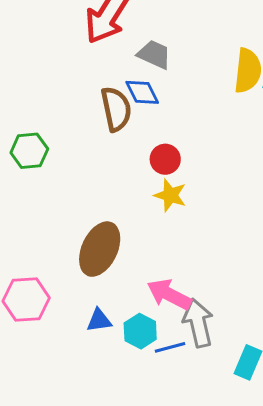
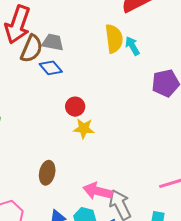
brown semicircle: (116, 109) -> (32, 49), moved, turned 48
brown ellipse: (100, 249) -> (47, 173), size x0.7

